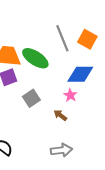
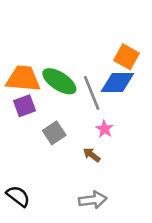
gray line: (62, 38) -> (92, 93), moved
blue diamond: (80, 74) -> (117, 83), moved

